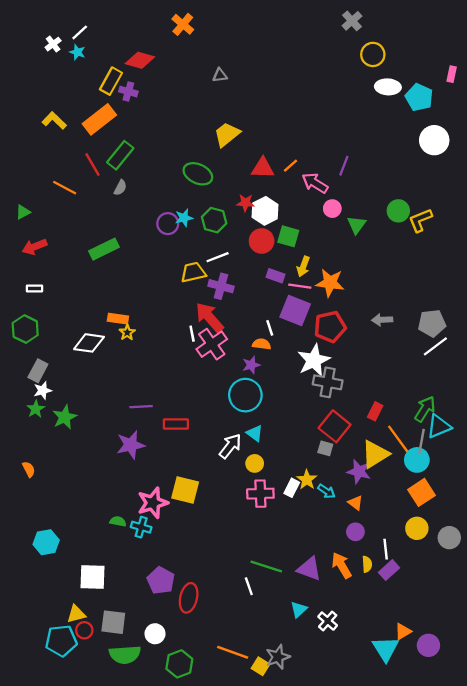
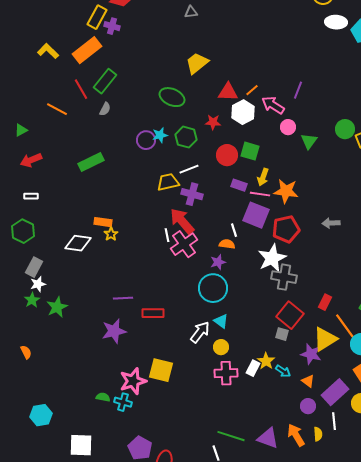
white hexagon: (265, 211) -> (243, 112), moved
purple rectangle: (389, 570) -> (335, 392), moved, size x1.5

